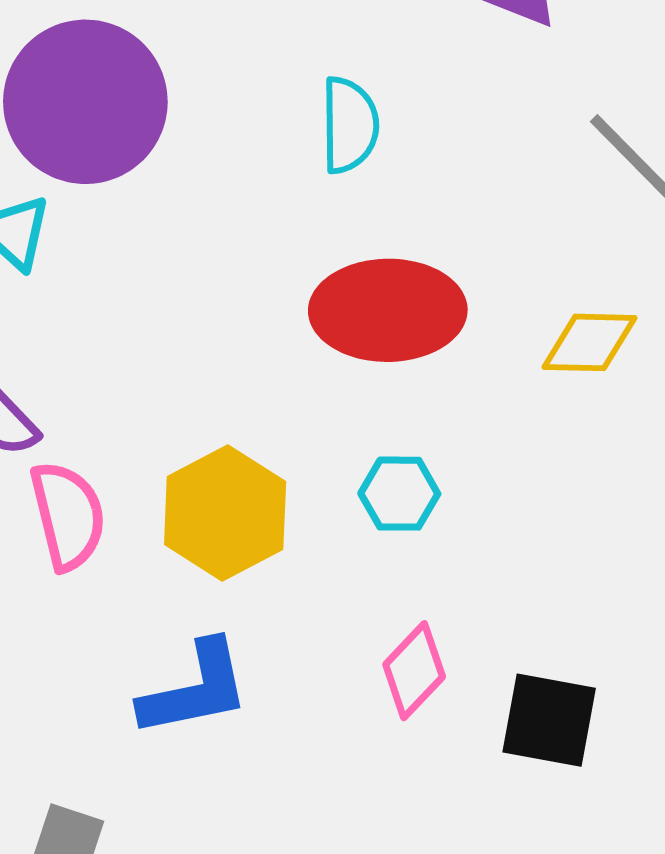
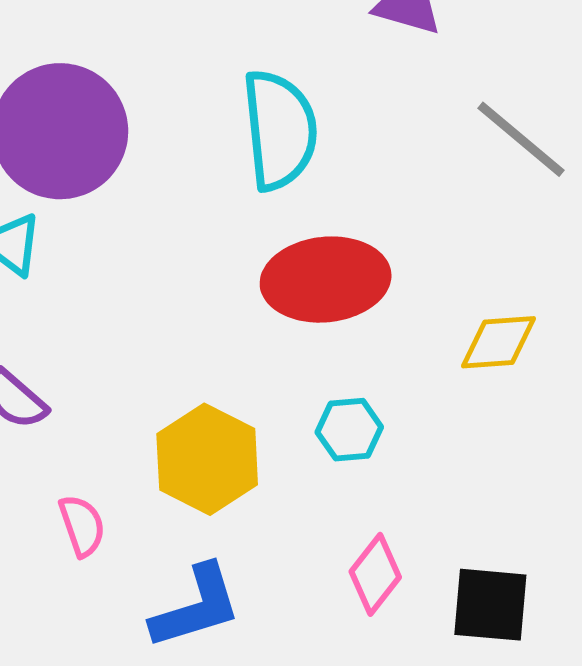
cyan semicircle: (350, 125) -> (280, 130), size x1.5
yellow diamond: (590, 342) -> (498, 342), moved
pink semicircle: (68, 516) -> (82, 526), moved, size x0.7

